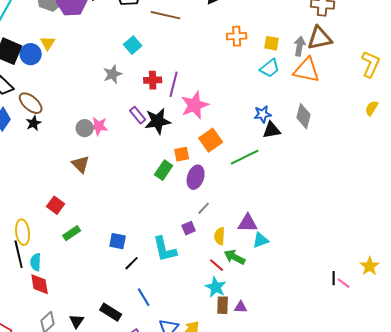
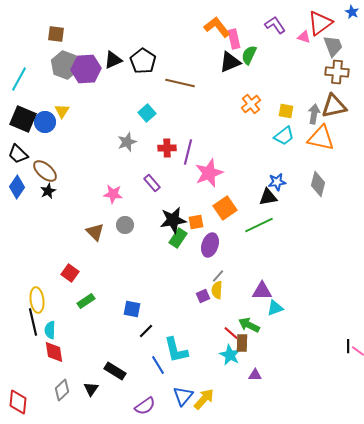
orange cross: (237, 36) -> (251, 104), turned -36
black star: (158, 121) -> (173, 220), moved
gray circle: (85, 128) -> (125, 225), moved
black triangle: (272, 130) -> (268, 197), moved
yellow semicircle: (220, 236) -> (217, 290), moved
cyan L-shape: (165, 249) -> (176, 350), moved
brown rectangle: (223, 305) -> (242, 343), moved
black rectangle: (111, 312) -> (115, 371), moved

